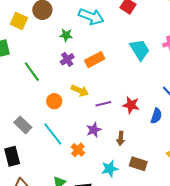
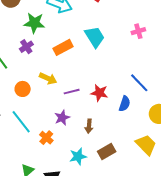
green star: (66, 35) -> (34, 23), size x1.5
cyan trapezoid: (140, 50) -> (95, 37), moved
purple cross: (67, 59) -> (26, 47), moved
brown rectangle: (138, 164) -> (107, 151), turned -48

